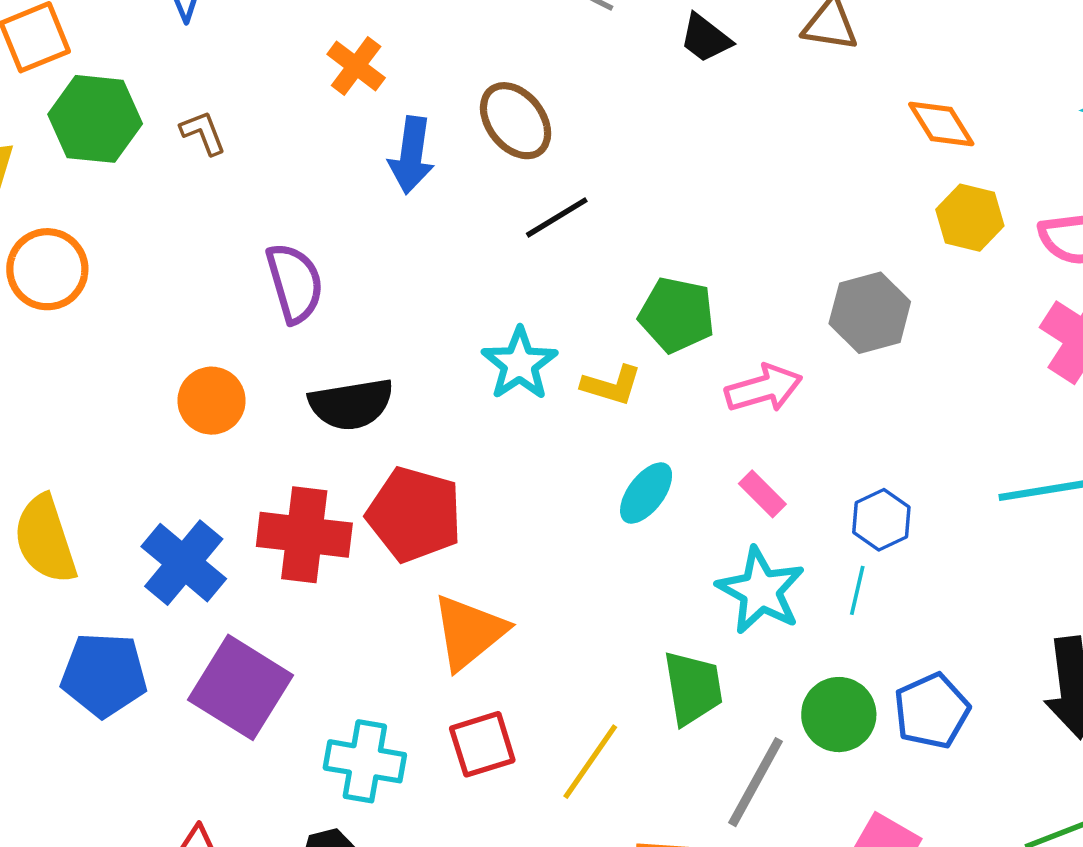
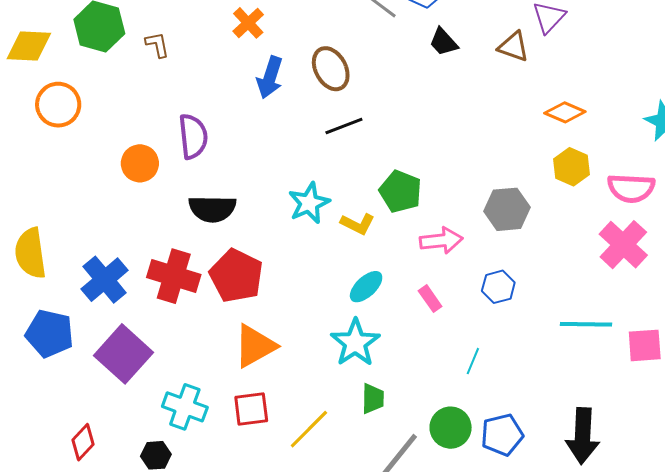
orange diamond: (941, 124) -> (565, 112), turned -45
orange circle: (212, 401) -> (140, 163), moved
blue hexagon: (881, 520) -> (498, 287), moved
cyan star: (761, 591) -> (355, 343), moved
green trapezoid: (693, 688) -> (373, 399), size x0.7

